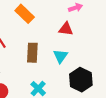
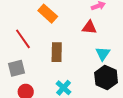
cyan triangle: (60, 56) -> (103, 54), moved

